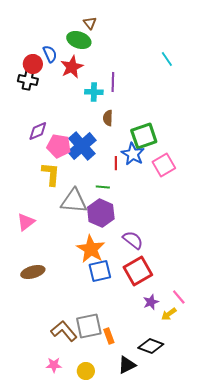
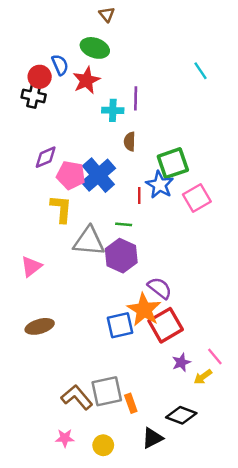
brown triangle: (90, 23) -> (107, 14), moved
orange star: (91, 249) -> (144, 310), moved

